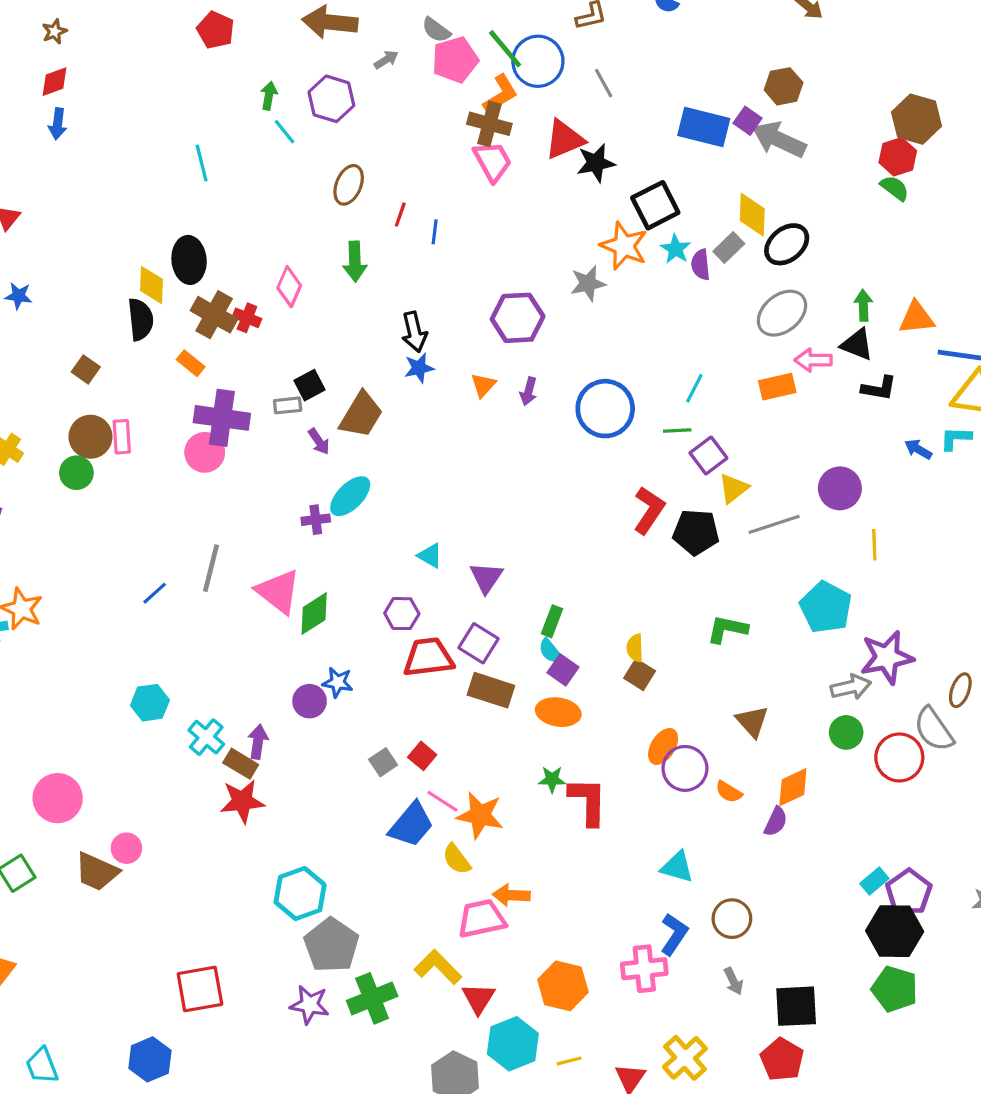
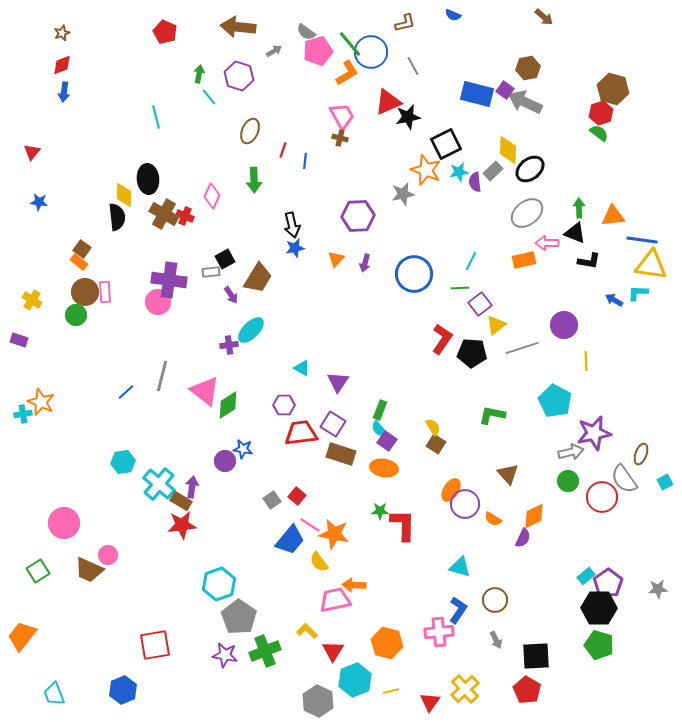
brown cross: (489, 124) -> (340, 138), moved, size x0.6
cyan star: (676, 249) -> (459, 172), turned 30
orange rectangle: (191, 363) -> (79, 262), moved
yellow semicircle: (635, 648) -> (433, 427), turned 150
cyan cross: (206, 737) -> (159, 484), size x1.4
yellow L-shape: (438, 967) -> (307, 631), size x0.7

